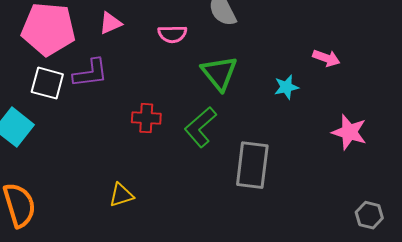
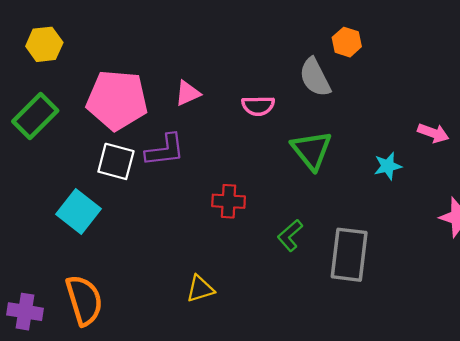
green L-shape: (200, 127) -> (290, 235), moved, size x0.7

